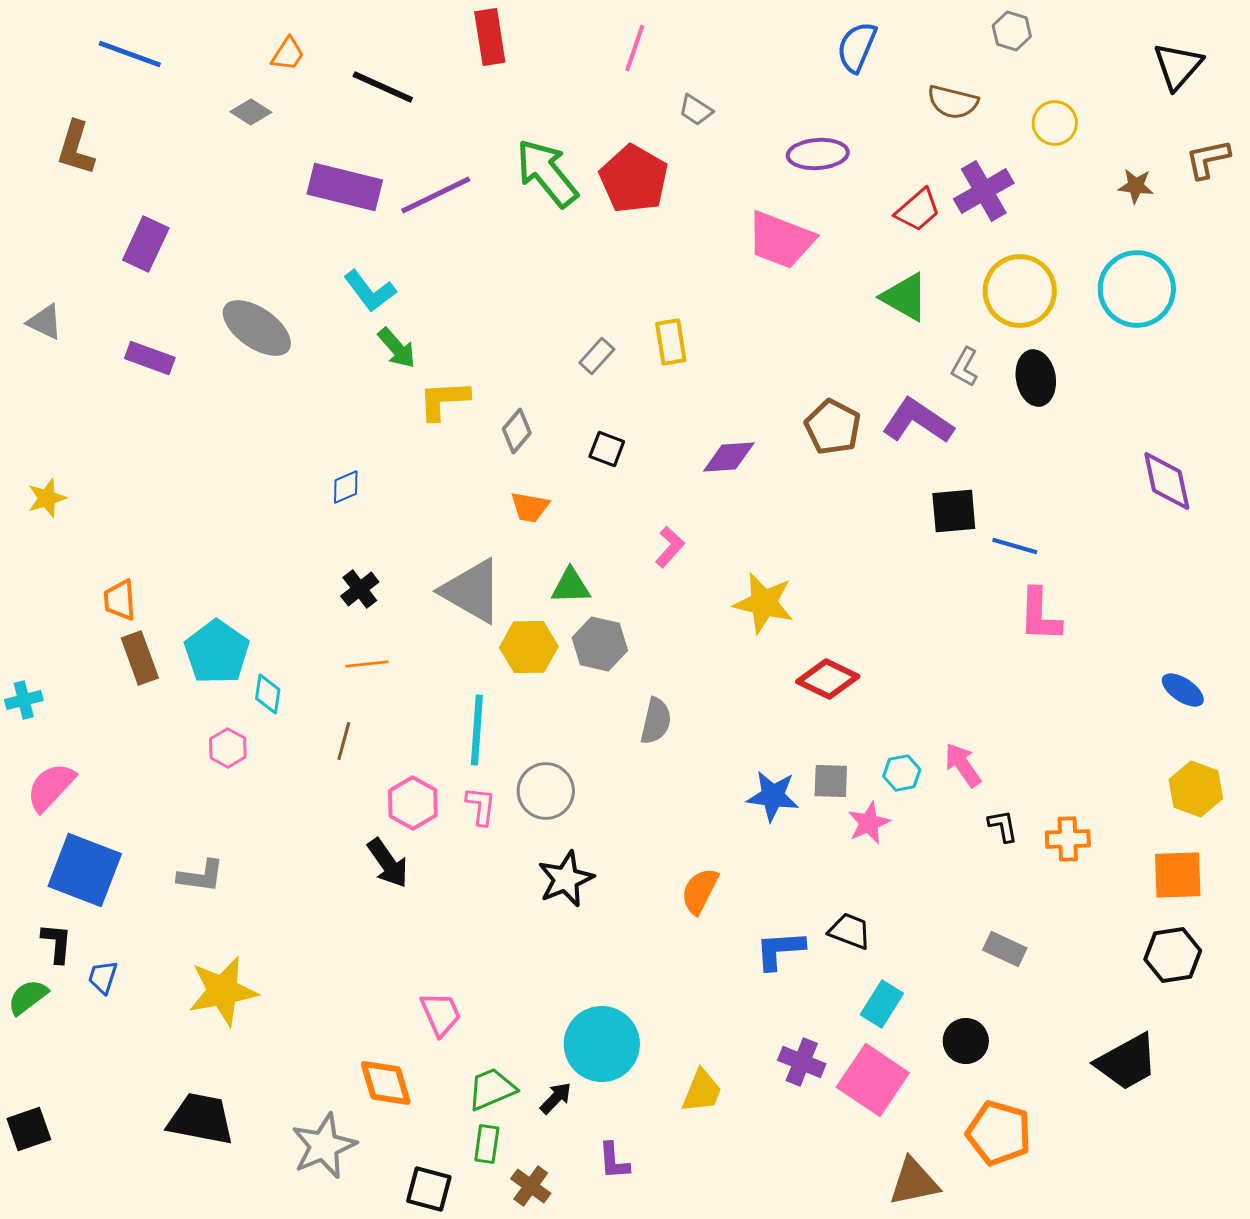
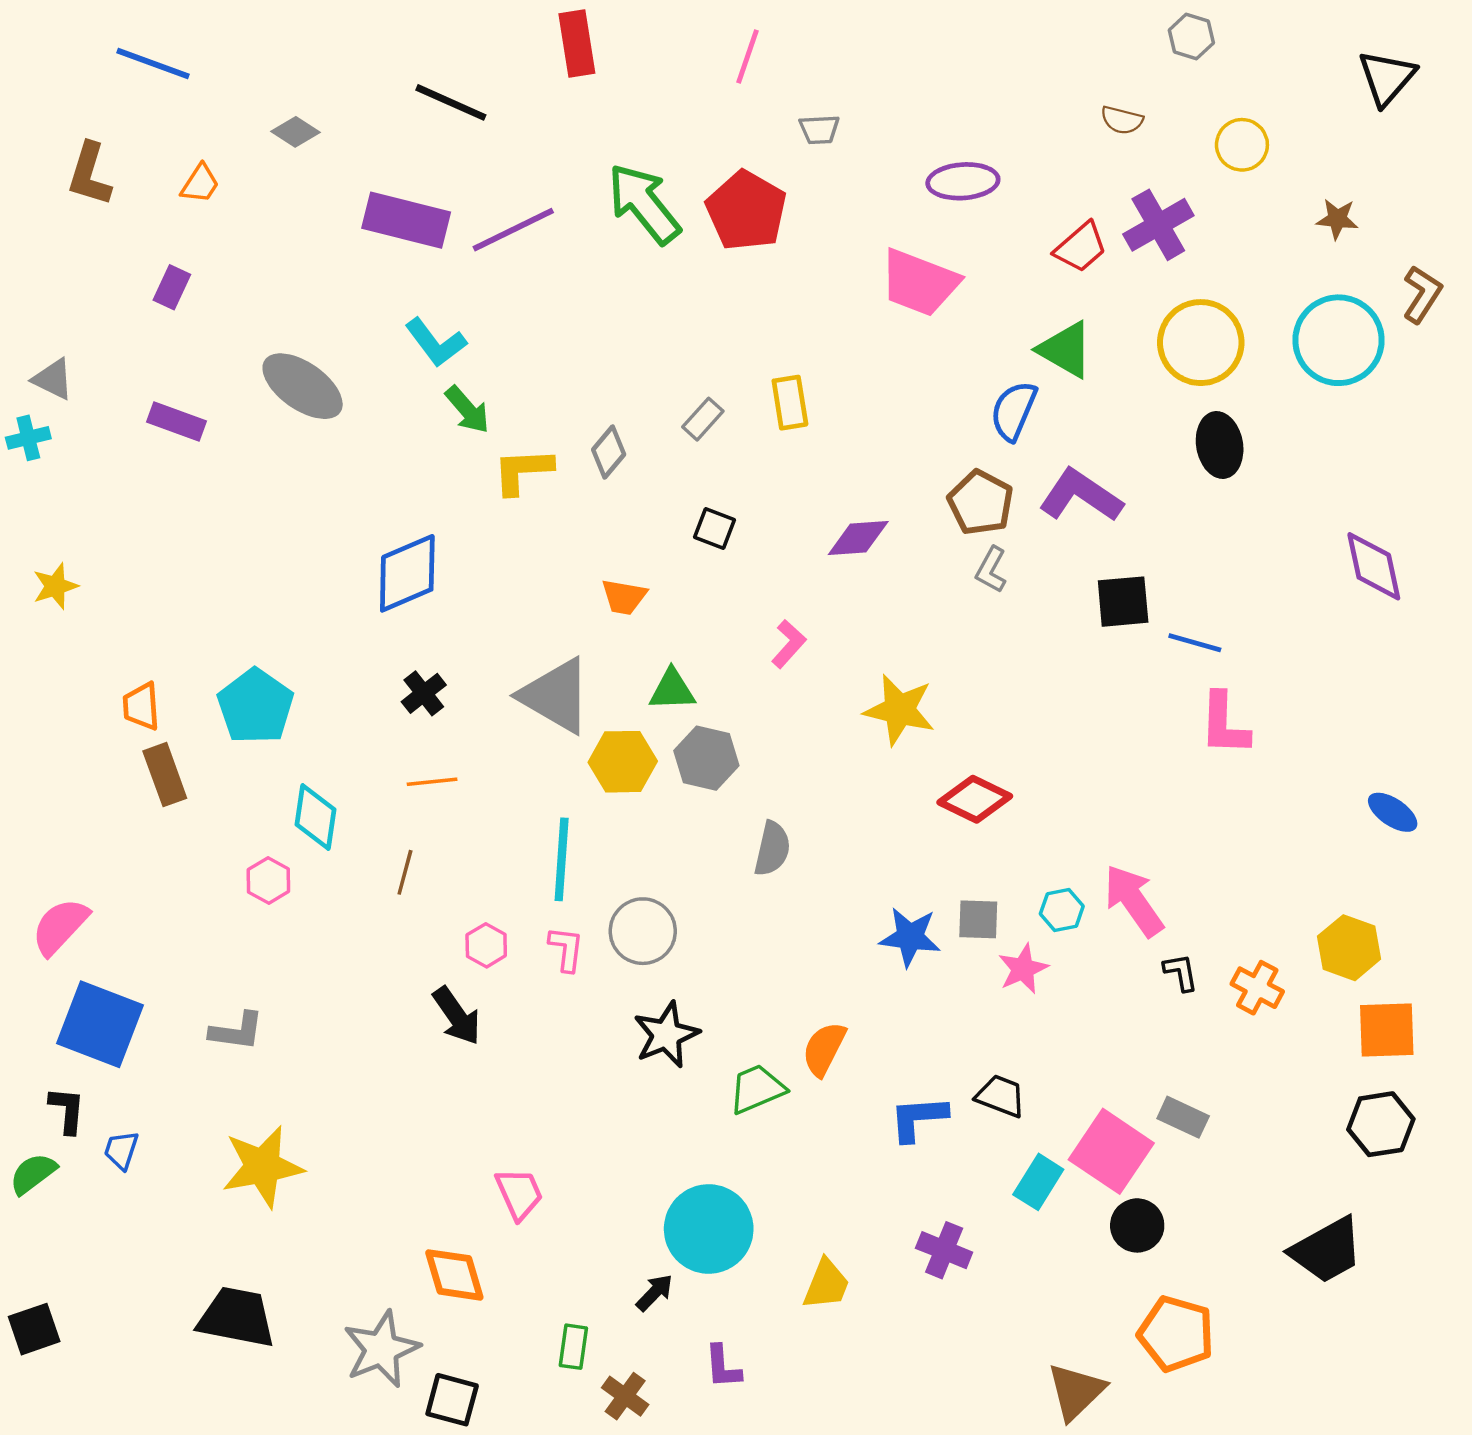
blue semicircle: (857, 47) -> (1014, 411), moved
orange trapezoid: (288, 54) -> (200, 184), moved
brown semicircle: (953, 102) -> (1122, 120), size x0.7
gray trapezoid: (696, 110) -> (819, 129), turned -36
brown L-shape: (1208, 159) -> (1422, 294), moved, turned 135
purple rectangle: (146, 244) -> (172, 287), size x0.7
gray L-shape: (965, 367) -> (991, 570), moved
gray diamond: (517, 431) -> (609, 452), moved
blue diamond: (346, 487) -> (407, 573), size x2.0
cyan pentagon: (217, 652) -> (255, 706), moved
cyan diamond: (268, 694) -> (315, 817), size x1.4
cyan cross: (24, 700) -> (28, 438), moved
pink arrow: (963, 765) -> (1134, 901), size x1.4
yellow hexagon: (1196, 789) -> (1349, 948), moved
pink hexagon: (413, 803) -> (486, 945), size x0.7
orange cross: (1068, 839) -> (1257, 988), turned 30
pink square: (873, 1080) -> (1111, 1151), moved
green trapezoid: (492, 1089) -> (757, 1089), moved
brown triangle: (914, 1182) -> (1076, 1391), turned -32
black square: (429, 1189) -> (452, 1400), moved

